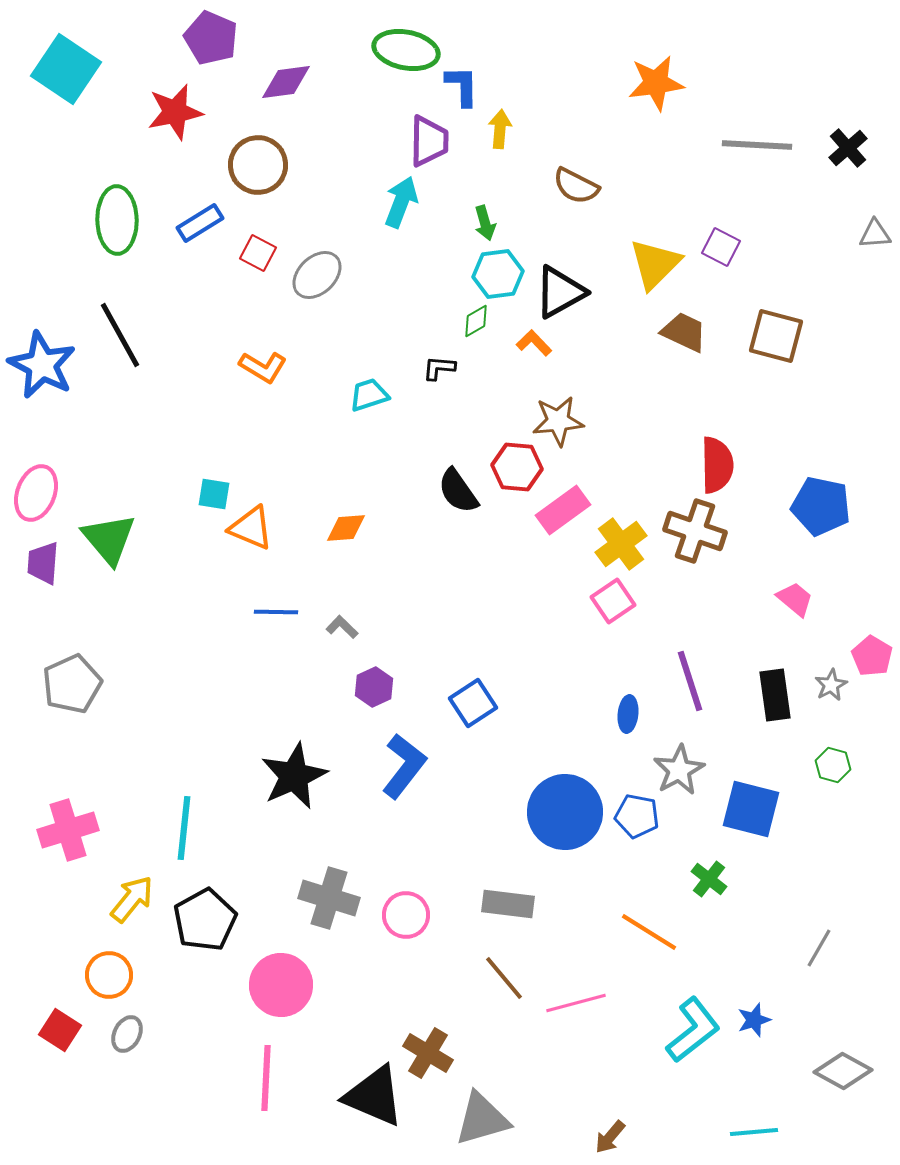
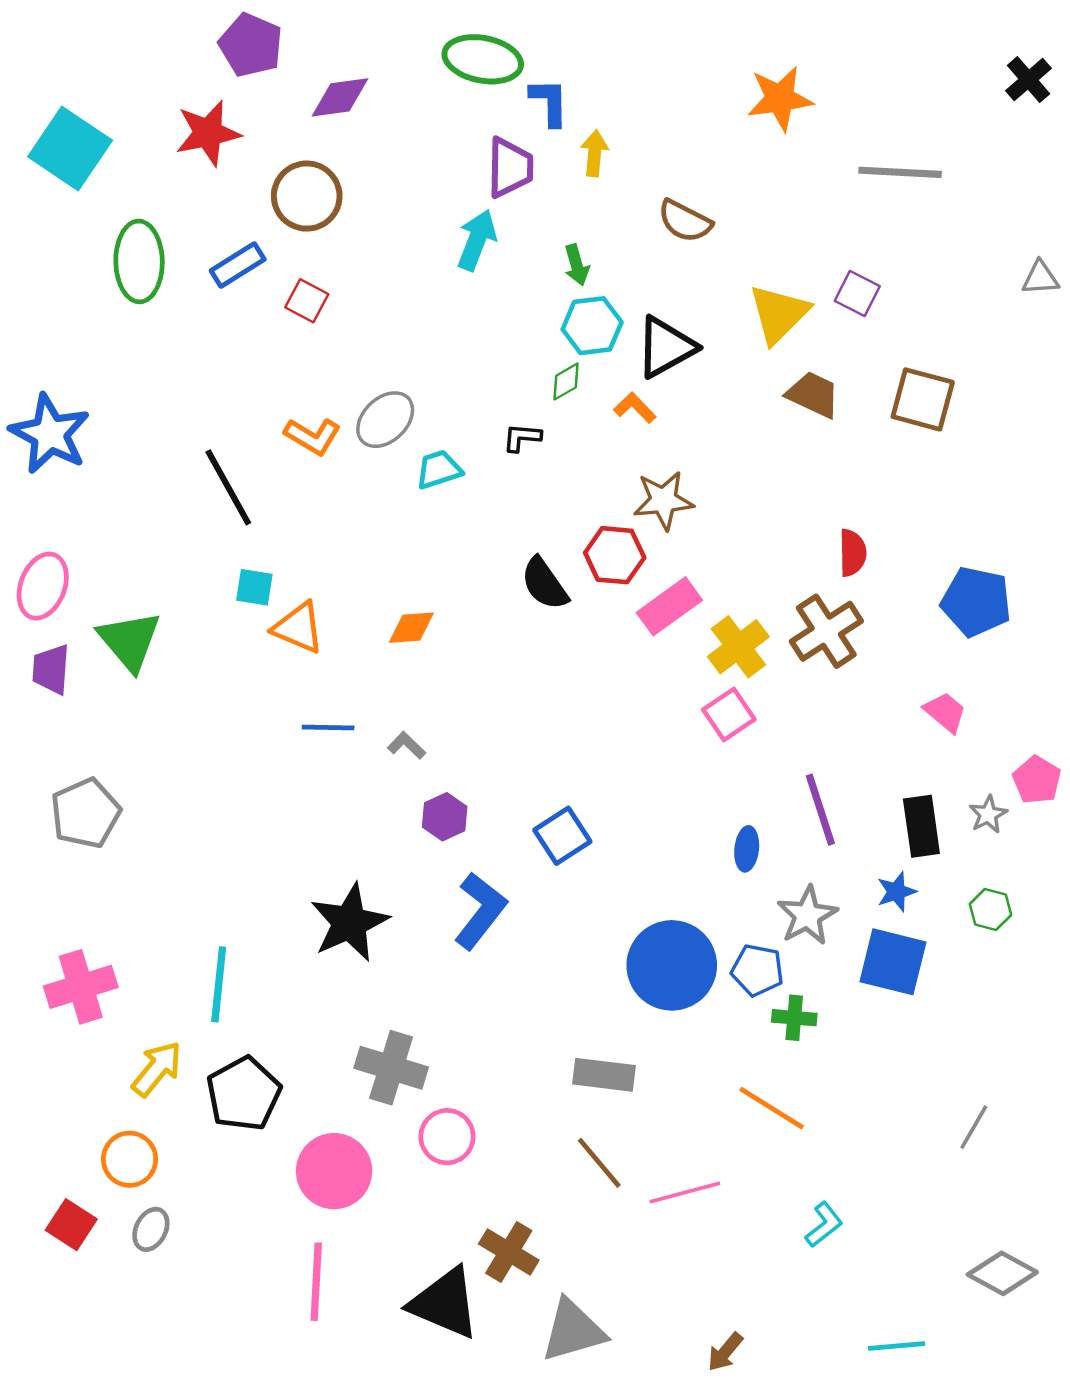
cyan square: (66, 69) -> (70, 148), moved
black cross: (848, 148) -> (1028, 80), moved
gray ellipse: (317, 275) -> (385, 420), moved
black line: (120, 335) -> (228, 487), moved
red semicircle: (717, 465) -> (852, 553), size x0.7
brown cross: (695, 531) -> (826, 631), turned 38
green cross: (709, 879) -> (794, 1018), moved, turned -33
pink circle: (406, 915) -> (447, 1137), moved
blue star: (754, 1020) -> (896, 892), moved
cyan L-shape: (693, 1030) -> (824, 1225), size x0.6

